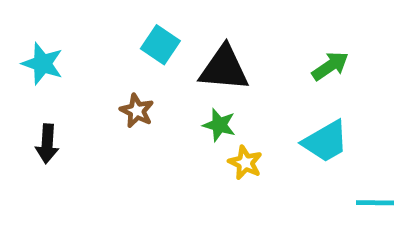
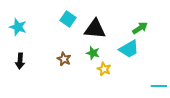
brown star: (137, 111) -> (64, 59), moved
cyan trapezoid: (325, 141) -> (129, 49), moved

